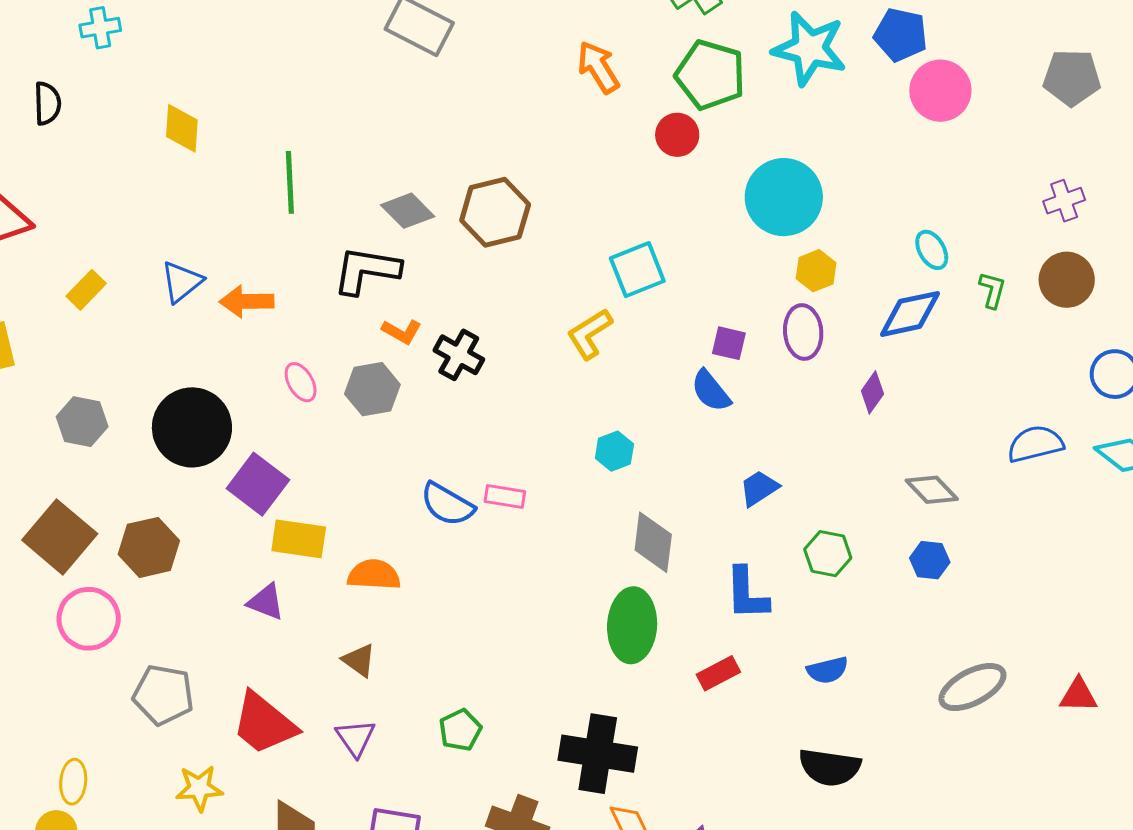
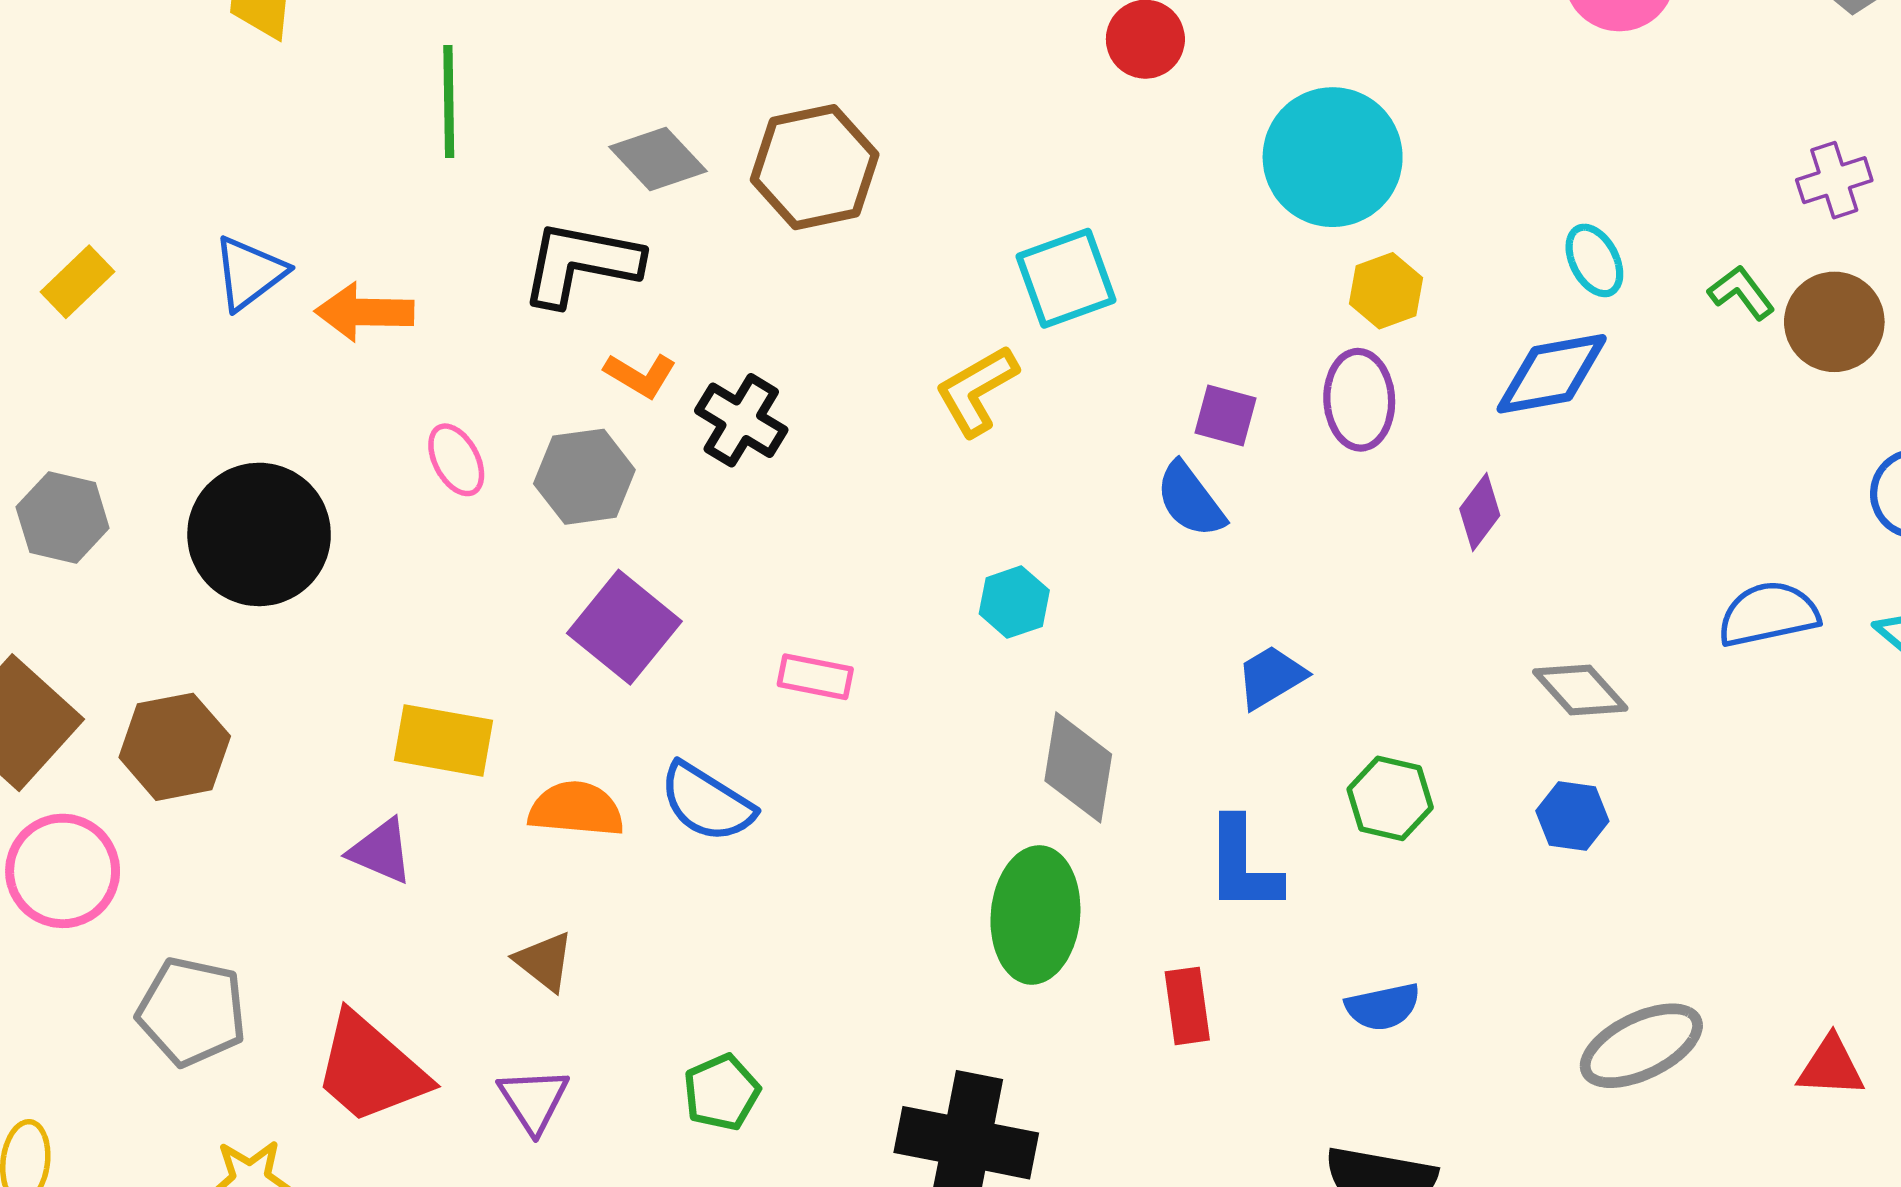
green L-shape: (992, 290) -> (1741, 292), moved, turned -54
purple square: (258, 484) -> (624, 627), moved
blue semicircle: (447, 504) -> (707, 802), moved
red rectangle: (718, 673) -> (1187, 1006), turned -72

